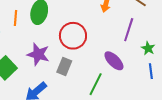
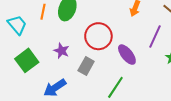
purple star: (38, 54) -> (61, 51), size x0.7
purple ellipse: (114, 61) -> (127, 55), moved

